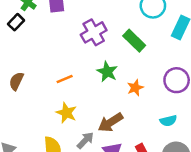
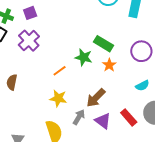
purple cross: (94, 32) -> (29, 41), moved
green rectangle: (134, 41) -> (104, 44), moved
orange line: (65, 79) -> (60, 71), moved

